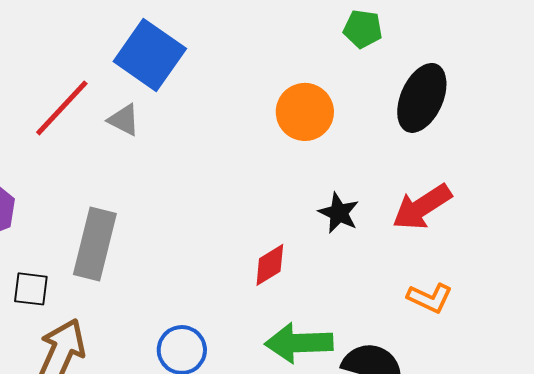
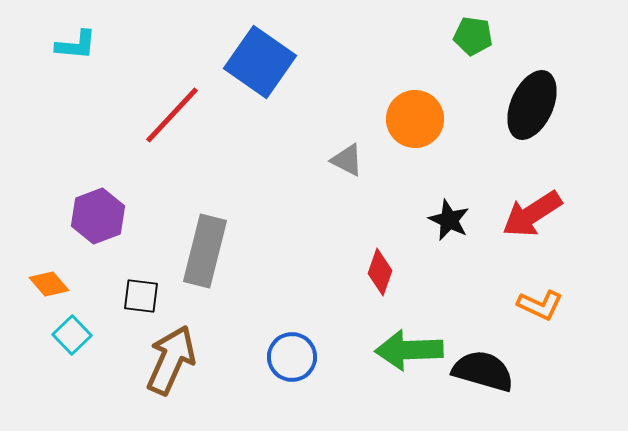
gray triangle: (124, 120) -> (347, 160), moved
red diamond: (270, 265) -> (380, 272), turned -39

